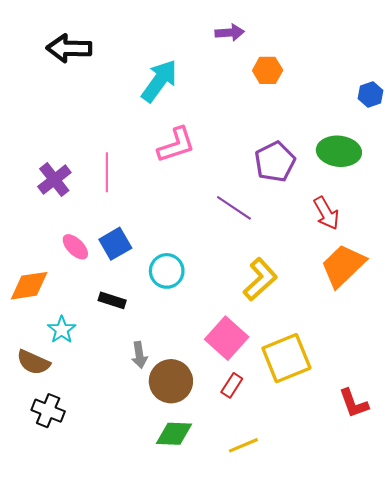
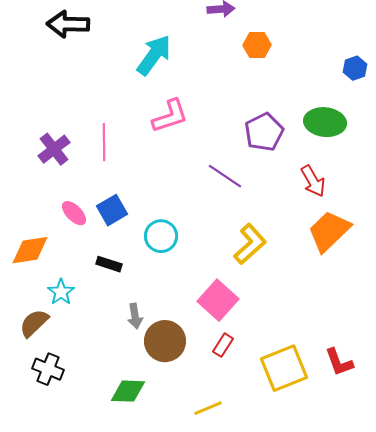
yellow square: (286, 358) -> (284, 368), moved
brown semicircle: (33, 362) -> (34, 323), turned 112
green diamond: (174, 434) -> (128, 391), moved
yellow line: (243, 445) -> (208, 408), moved

